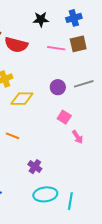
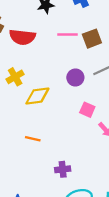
brown square: (78, 44) -> (92, 39), moved
purple cross: (35, 167) -> (63, 169), turned -32

